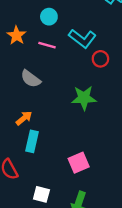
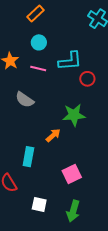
cyan L-shape: (82, 39) -> (70, 61), turned -40
orange arrow: (24, 118) -> (53, 135), moved

